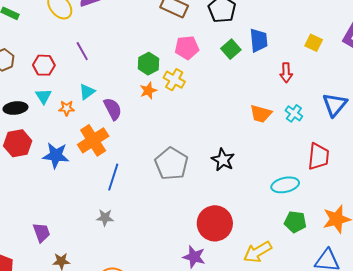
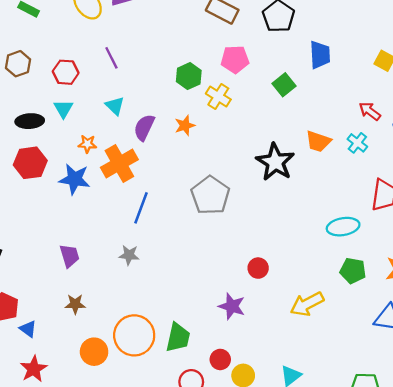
green square: (231, 49) -> (284, 85), moved
red arrow: (286, 73) -> (370, 111), moved, turned 126
orange star: (148, 91) -> (185, 126), moved
cyan triangle: (87, 92) -> (115, 106), turned -42
orange star: (67, 108) -> (87, 144), moved
purple semicircle: (113, 109) -> (144, 127), turned -130
black star: (223, 160) -> (275, 162), moved, size x1.4
red circle: (215, 223) -> (258, 268), size x0.5
purple trapezoid: (42, 233) -> (69, 256), moved

